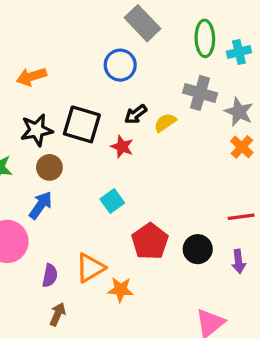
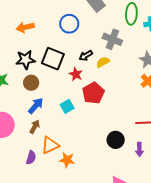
blue circle: (120, 65) -> (69, 24), moved
gray cross: (200, 93) -> (112, 39), moved
blue arrow: (41, 205) -> (36, 106), moved
red pentagon: (150, 241) -> (93, 93), moved
purple semicircle: (50, 276) -> (31, 158), moved
brown arrow: (58, 314) -> (35, 127), moved

